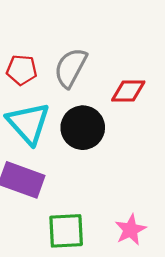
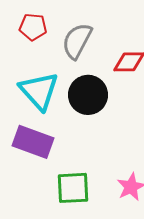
red pentagon: (22, 70) -> (33, 27), moved

